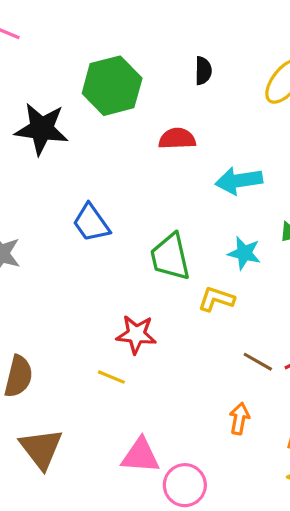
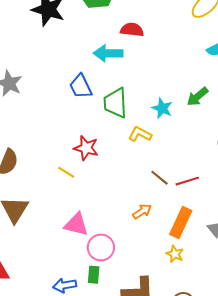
cyan arrow: (239, 181) -> (108, 53), moved
blue trapezoid: (91, 223) -> (81, 86), moved
orange arrow: (239, 419) -> (142, 211), turned 36

